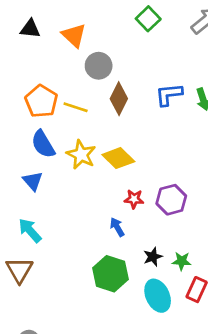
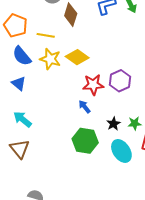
yellow line: (76, 107) -> (46, 35), moved
red star: (134, 199) -> (93, 85), size x1.5

